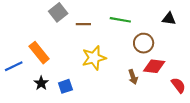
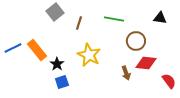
brown line: (83, 24) -> (79, 23), turned -72
yellow star: (94, 58) -> (89, 55), turned -30
blue line: (14, 66) -> (13, 48), moved
black star: (41, 83) -> (57, 64), moved

